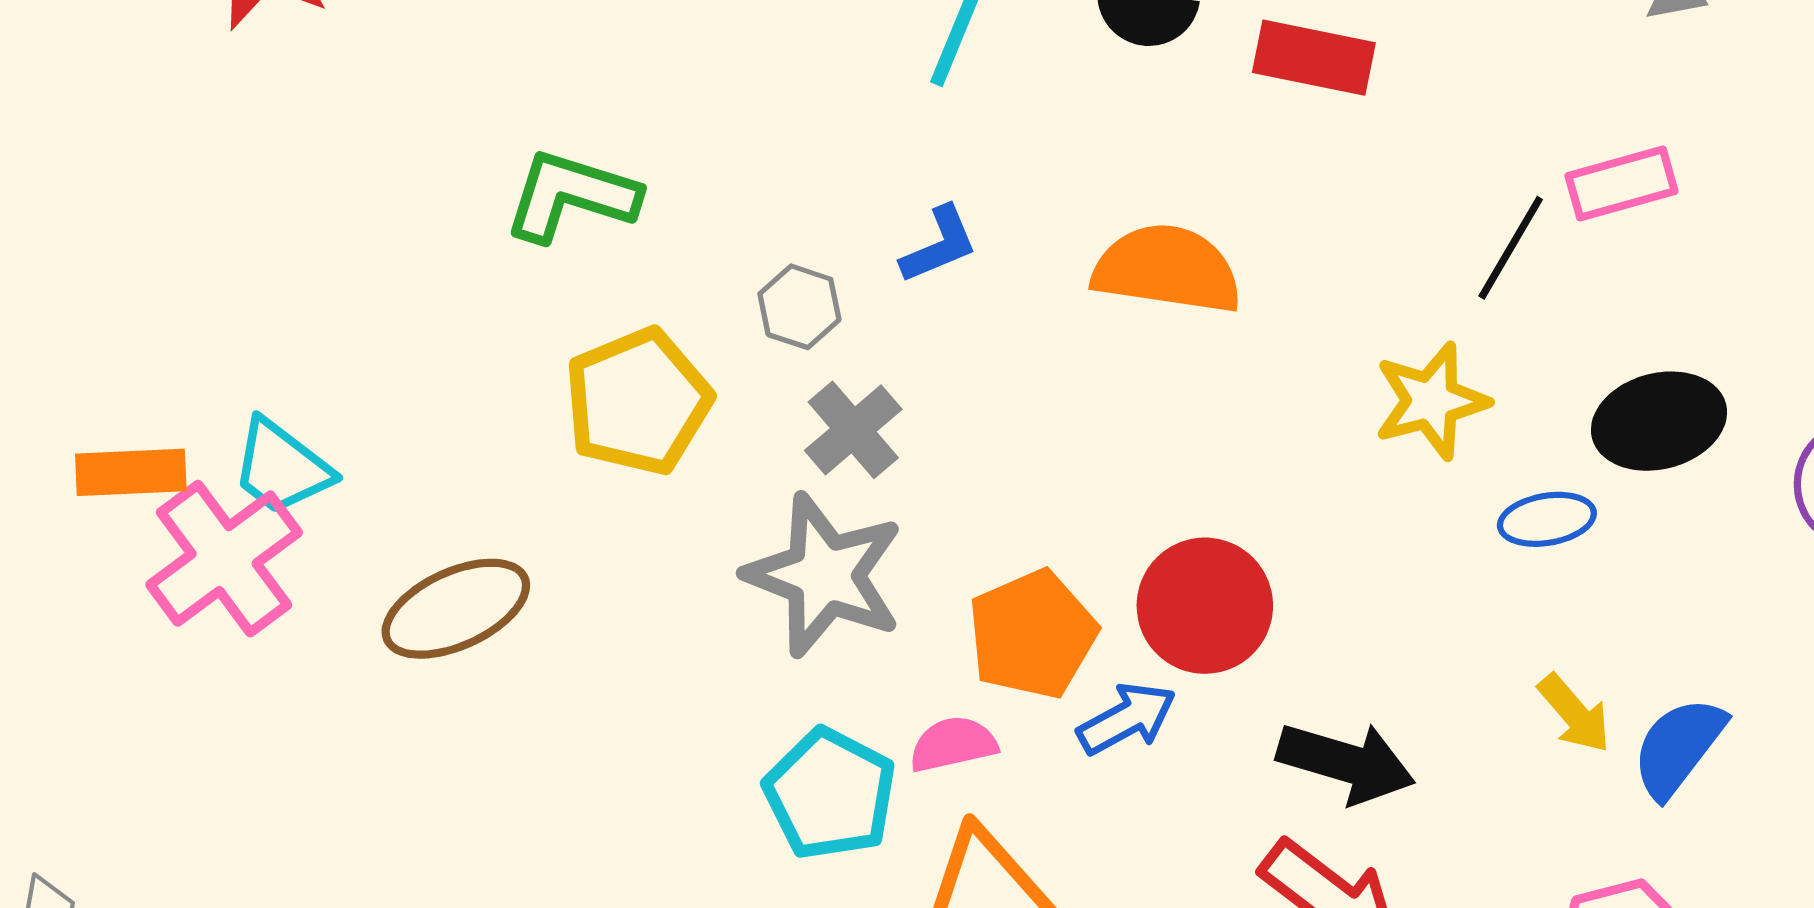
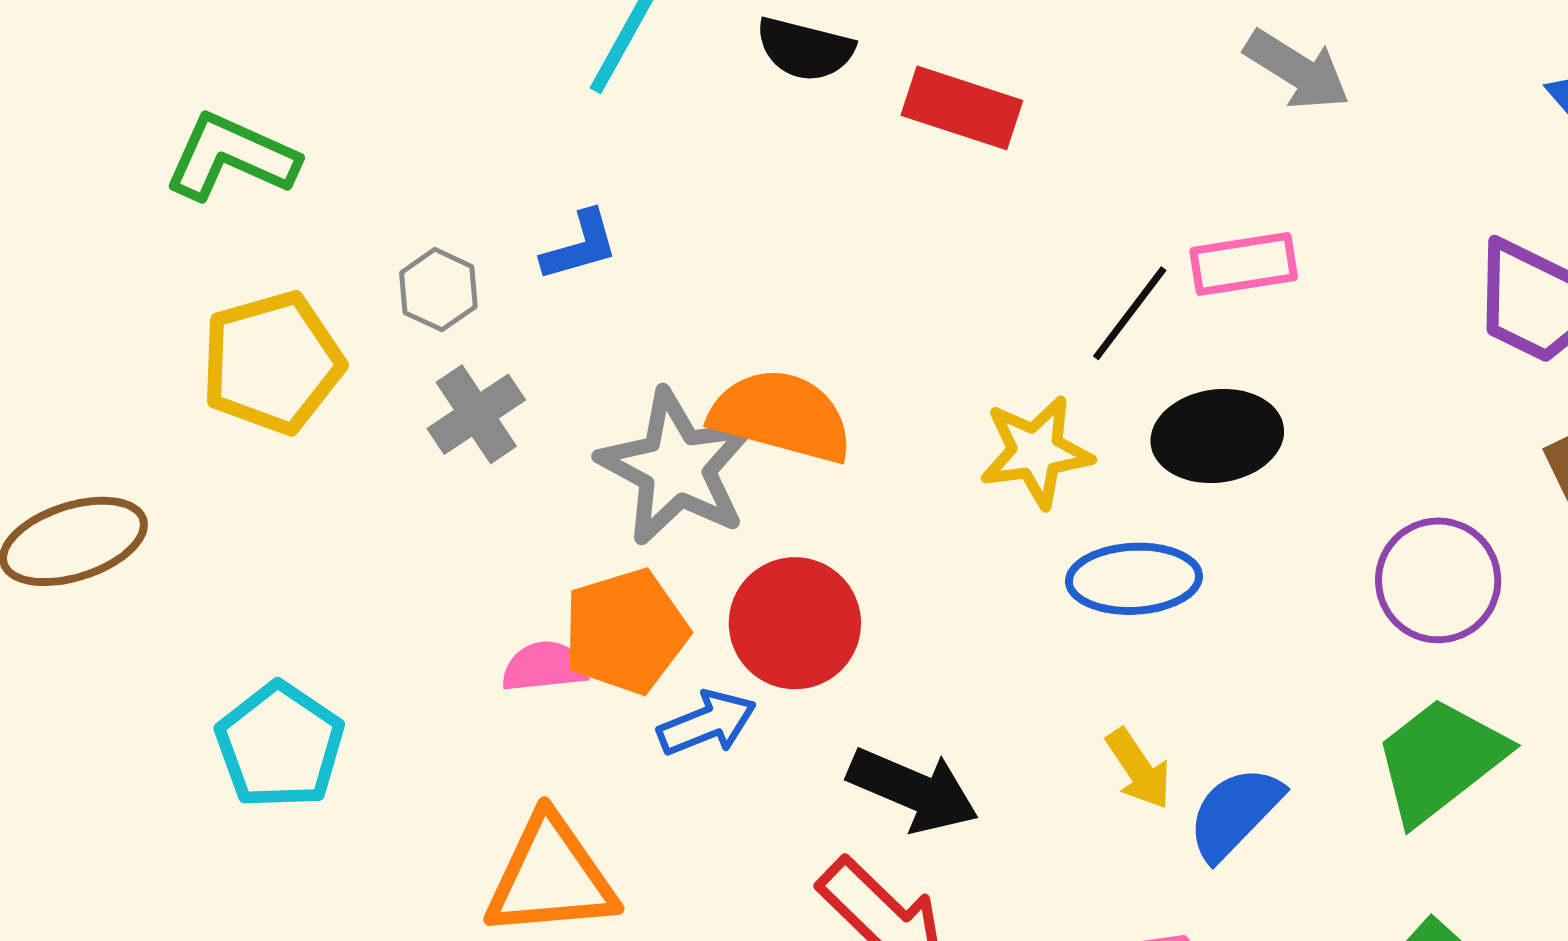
orange semicircle: (1167, 269) -> (781, 416), moved
black ellipse: (1659, 421) -> (1217, 436), moved
blue ellipse: (1547, 519) -> (1134, 579), size x1.4
gray star: (824, 575) -> (676, 467), moved
pink semicircle: (953, 744) -> (545, 667), moved
cyan pentagon: (830, 794) -> (280, 745), moved

